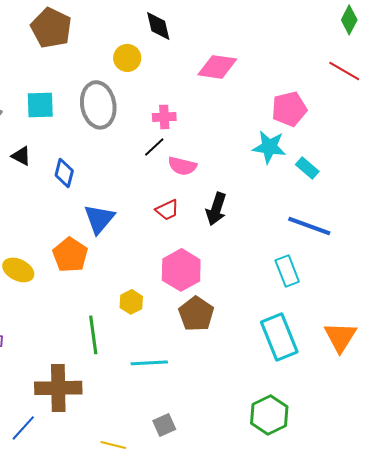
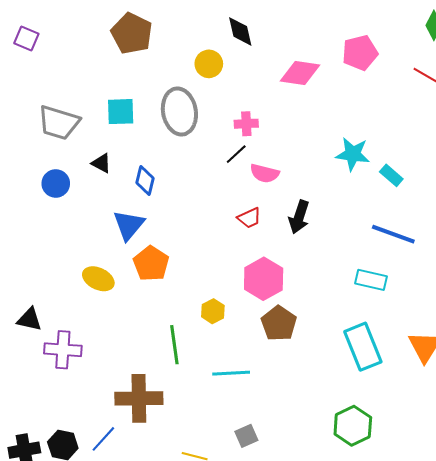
pink pentagon: (289, 109) -> (360, 53), moved
blue triangle: (99, 219) -> (129, 225), moved
cyan rectangle: (287, 271) -> (371, 280), turned -56

